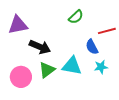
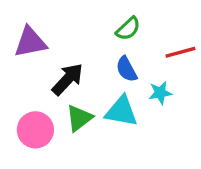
black arrow: (40, 47) -> (67, 79), turned -70
blue semicircle: (92, 47) -> (126, 69), moved
cyan star: (101, 67) -> (160, 93), moved

